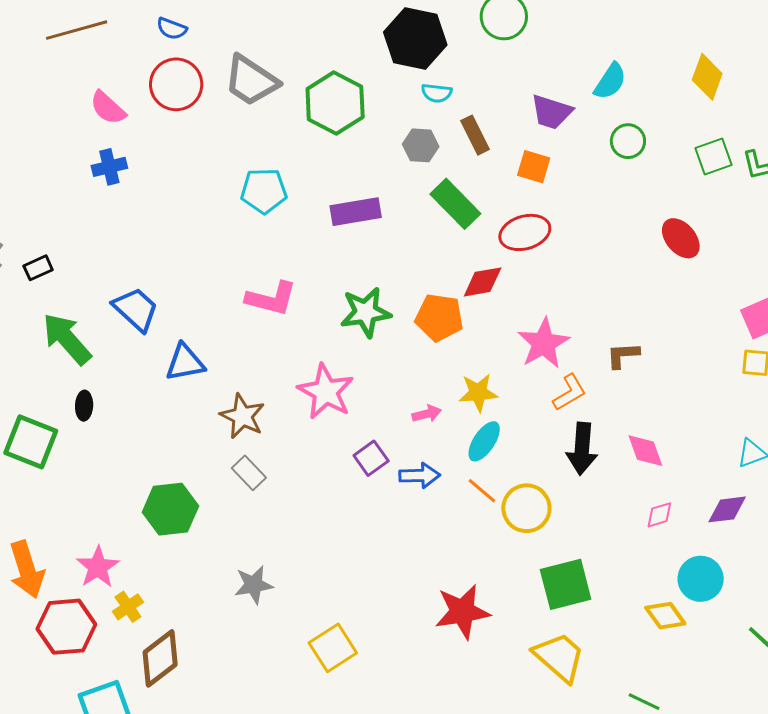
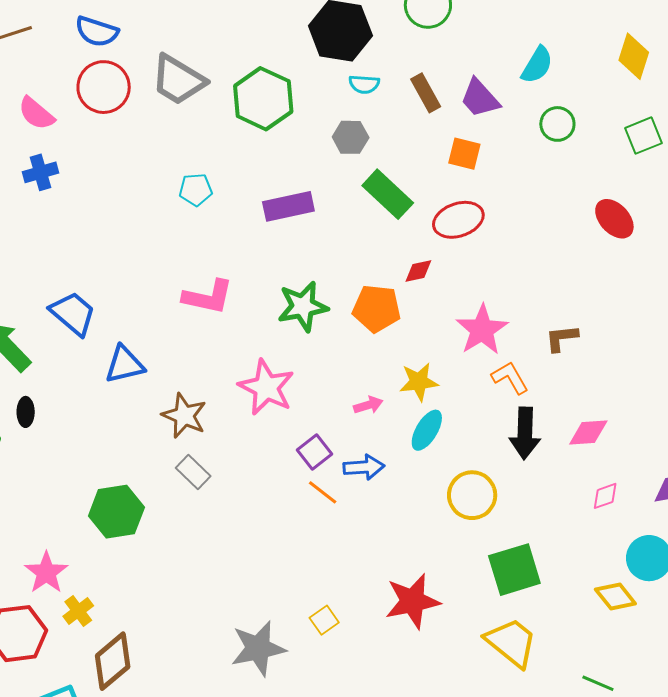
blue semicircle: (172, 29) -> (97, 31), size x1.4
purple trapezoid: (551, 112) -> (480, 98), turned 33
brown rectangle: (475, 135) -> (426, 93), moved
cyan pentagon: (264, 191) -> (196, 190), size x0.7
red diamond: (483, 282) -> (418, 271), size x0.7
orange L-shape: (570, 392) -> (510, 378), turned -87
pink diamond: (645, 451) -> (588, 433), turned -72
orange line: (482, 491) -> (323, 492), moved
gray star: (254, 585) -> (258, 648), moved, size x1.4
yellow square: (333, 648) -> (324, 620), moved, size x0.6

